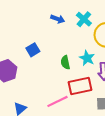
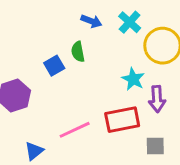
green semicircle: (65, 62) -> (78, 52), moved
pink line: (57, 101) -> (75, 130), moved

